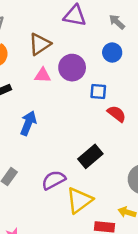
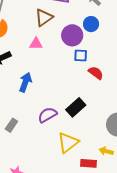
brown triangle: (40, 44) -> (44, 18), moved
purple circle: (72, 68) -> (72, 35), moved
purple semicircle: (54, 180) -> (47, 115), moved

